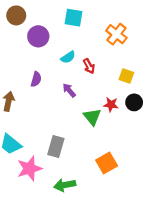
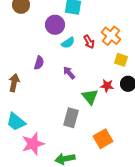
orange cross: (116, 34) -> (111, 36), moved
purple circle: (38, 36) -> (55, 25), moved
red arrow: (89, 66) -> (89, 42), moved
gray rectangle: (56, 146) -> (71, 118), moved

